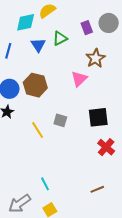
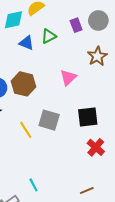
blue triangle: (38, 45) -> (26, 43), turned -35
brown star: (96, 58) -> (97, 56), moved
gray square: (60, 120) -> (49, 120), size x1.5

